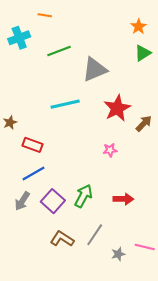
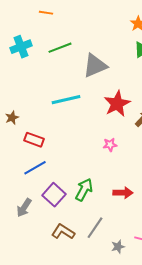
cyan cross: (19, 38) -> (21, 47), moved
gray arrow: (22, 201) -> (24, 208), moved

